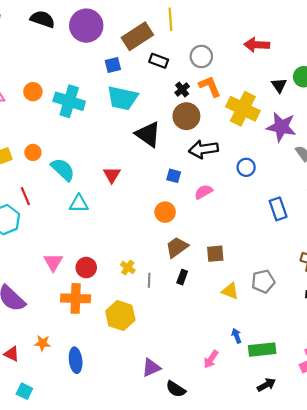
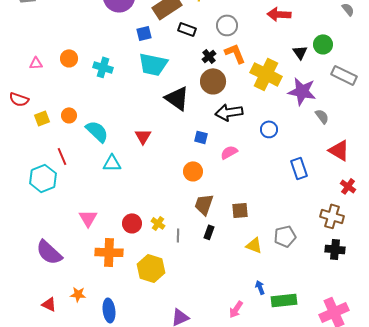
cyan cross: (69, 101) -> (103, 67), size x0.7
brown trapezoid: (177, 247) -> (204, 204), turned -35
red circle: (86, 268) -> (132, 223), moved

